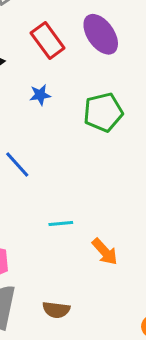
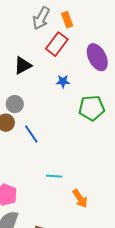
red rectangle: (48, 41) -> (57, 44), moved, turned 65
blue star: (40, 95) -> (63, 81), moved

